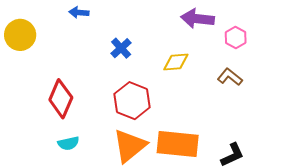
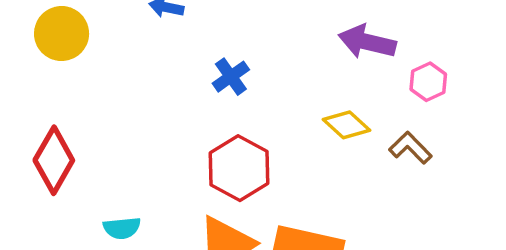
yellow diamond: (176, 62) -> (347, 125), moved, turned 40
red diamond: (61, 99) -> (54, 160), moved

